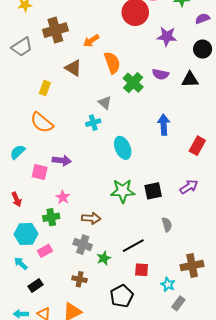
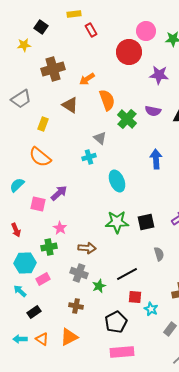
gray trapezoid: (22, 47) -> (21, 99), moved
purple arrow: (62, 160) -> (59, 193), turned -48
cyan star: (168, 284) -> (151, 309), moved

